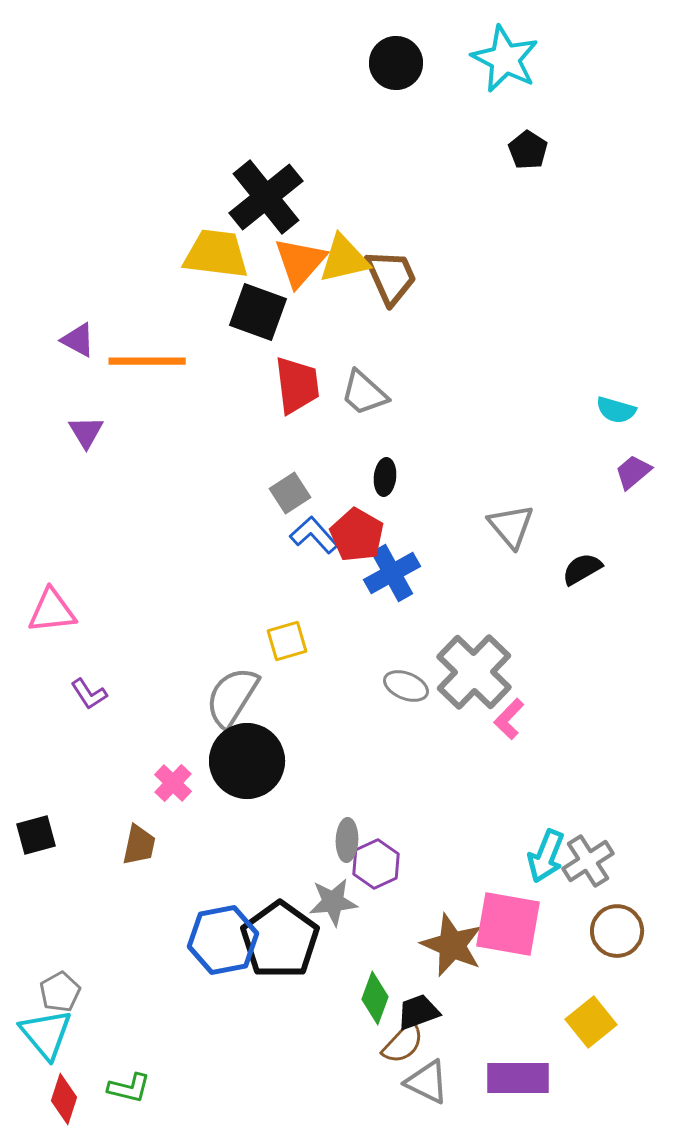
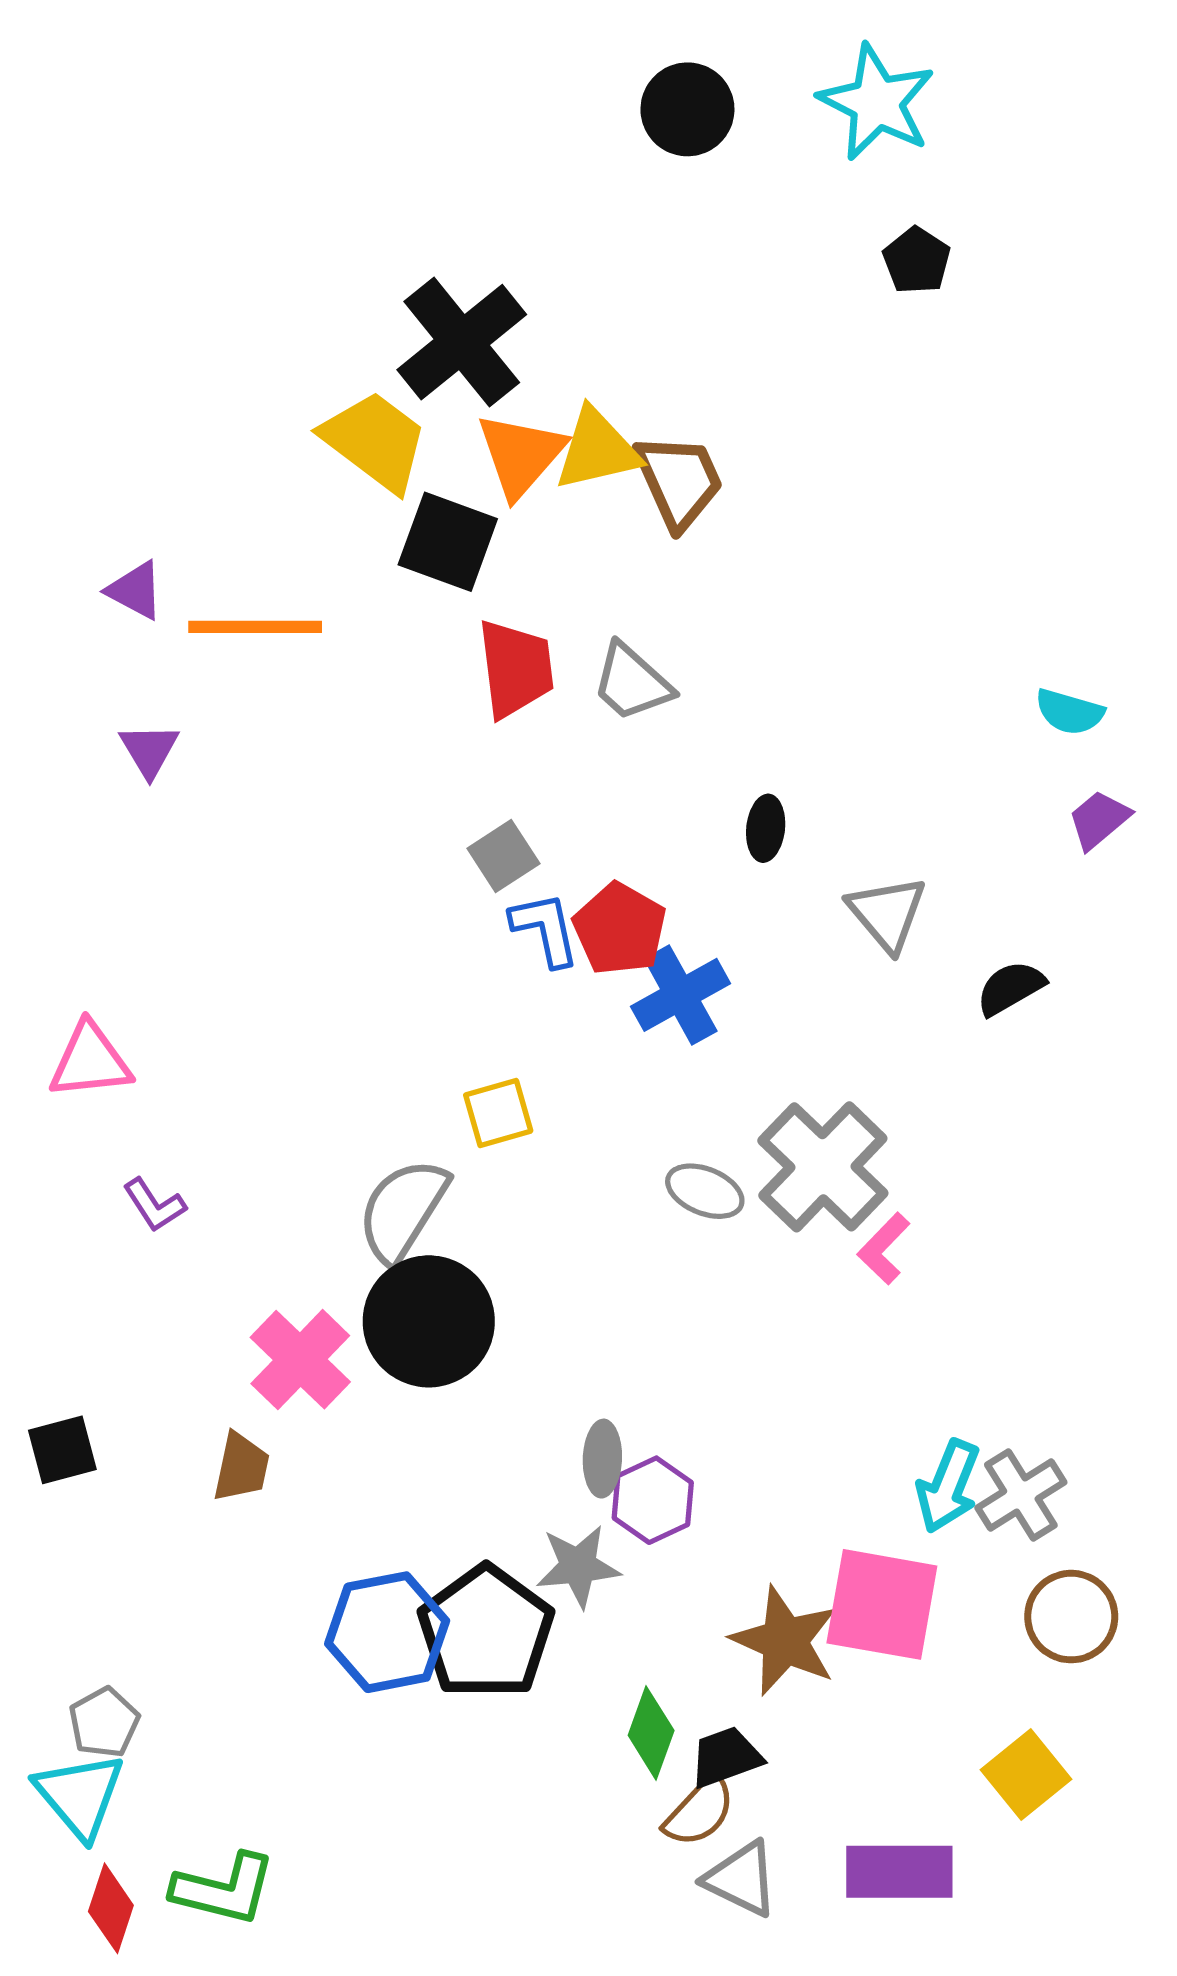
yellow trapezoid: (216, 254) -> (375, 441), turned 30
black ellipse: (385, 477) -> (766, 828), moved
blue L-shape: (314, 535) -> (545, 929), turned 30
pink cross: (173, 783) -> (300, 1360), size x1.5
green L-shape: (129, 1088) -> (224, 1889), size x1.4

